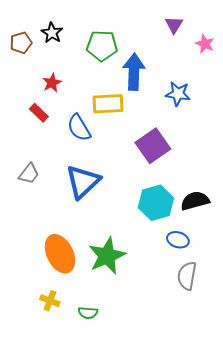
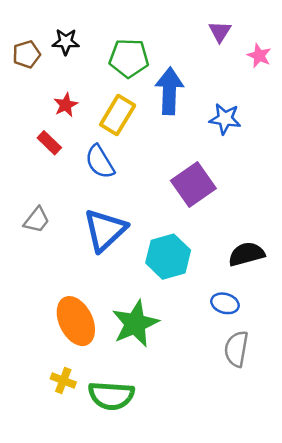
black star: (52, 33) -> (66, 42), turned -30
yellow rectangle: (108, 104) -> (118, 115), moved, turned -56
cyan hexagon: (156, 203) -> (168, 257), moved
green semicircle: (88, 313) -> (111, 396), size x1.8

